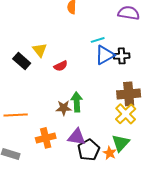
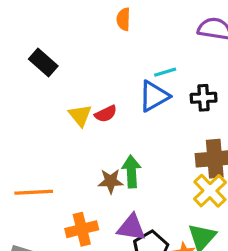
yellow triangle: (40, 50) -> (80, 115), moved
blue triangle: (105, 55) -> (154, 96), moved
black rectangle: (22, 61) -> (43, 63), moved

